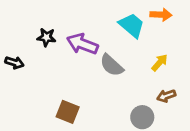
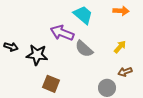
cyan trapezoid: (132, 25) -> (83, 15), moved
black star: (46, 37) -> (37, 55), moved, size x1.5

